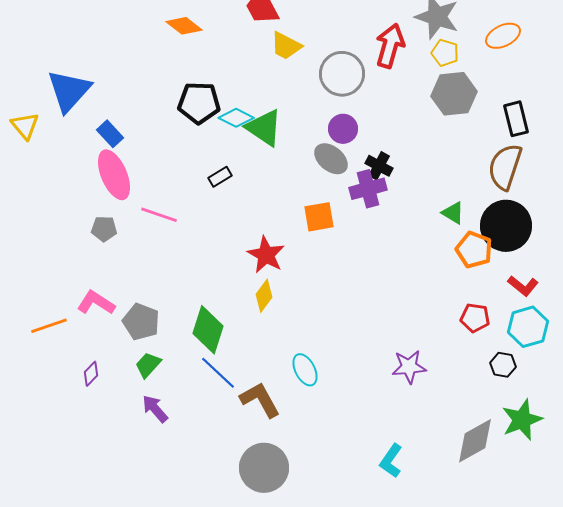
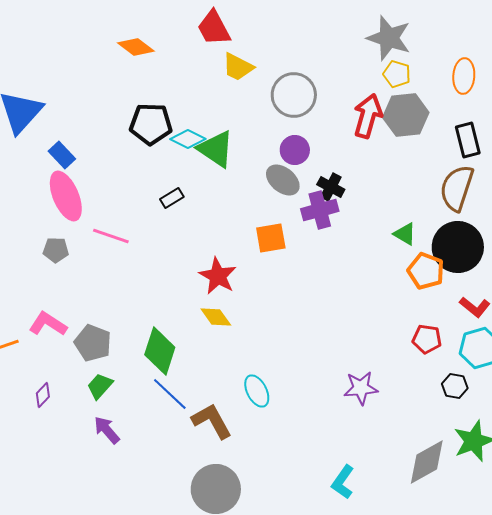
orange ellipse: (503, 36) -> (464, 76), moved, turned -60
red arrow: (390, 46) -> (368, 116), moved
yellow diamond: (264, 296) -> (216, 317), turned -72

